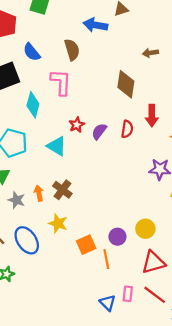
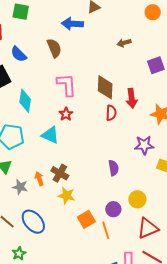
pink L-shape: (61, 82) -> (67, 85), moved
brown diamond: (126, 84) -> (105, 87), moved
purple semicircle: (99, 131) -> (114, 168), moved, turned 140
yellow star: (58, 223) -> (66, 196), moved

